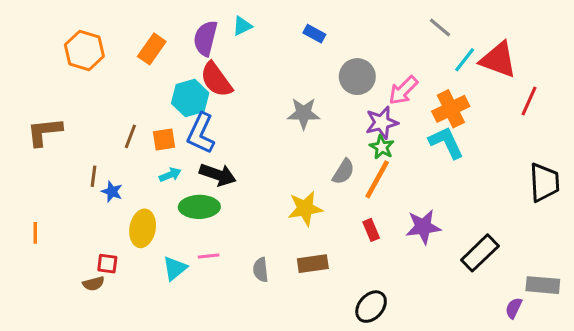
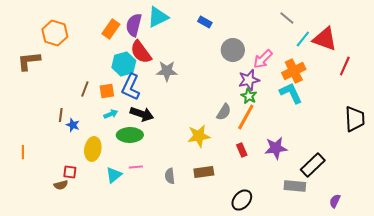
cyan triangle: (242, 26) -> (158, 17), size x1.6
orange rectangle: (152, 49) -> (111, 29), moved
gray star: (304, 113) -> (167, 71), moved
brown L-shape: (44, 132) -> (29, 61), moved
gray rectangle: (543, 285) -> (295, 186), moved

